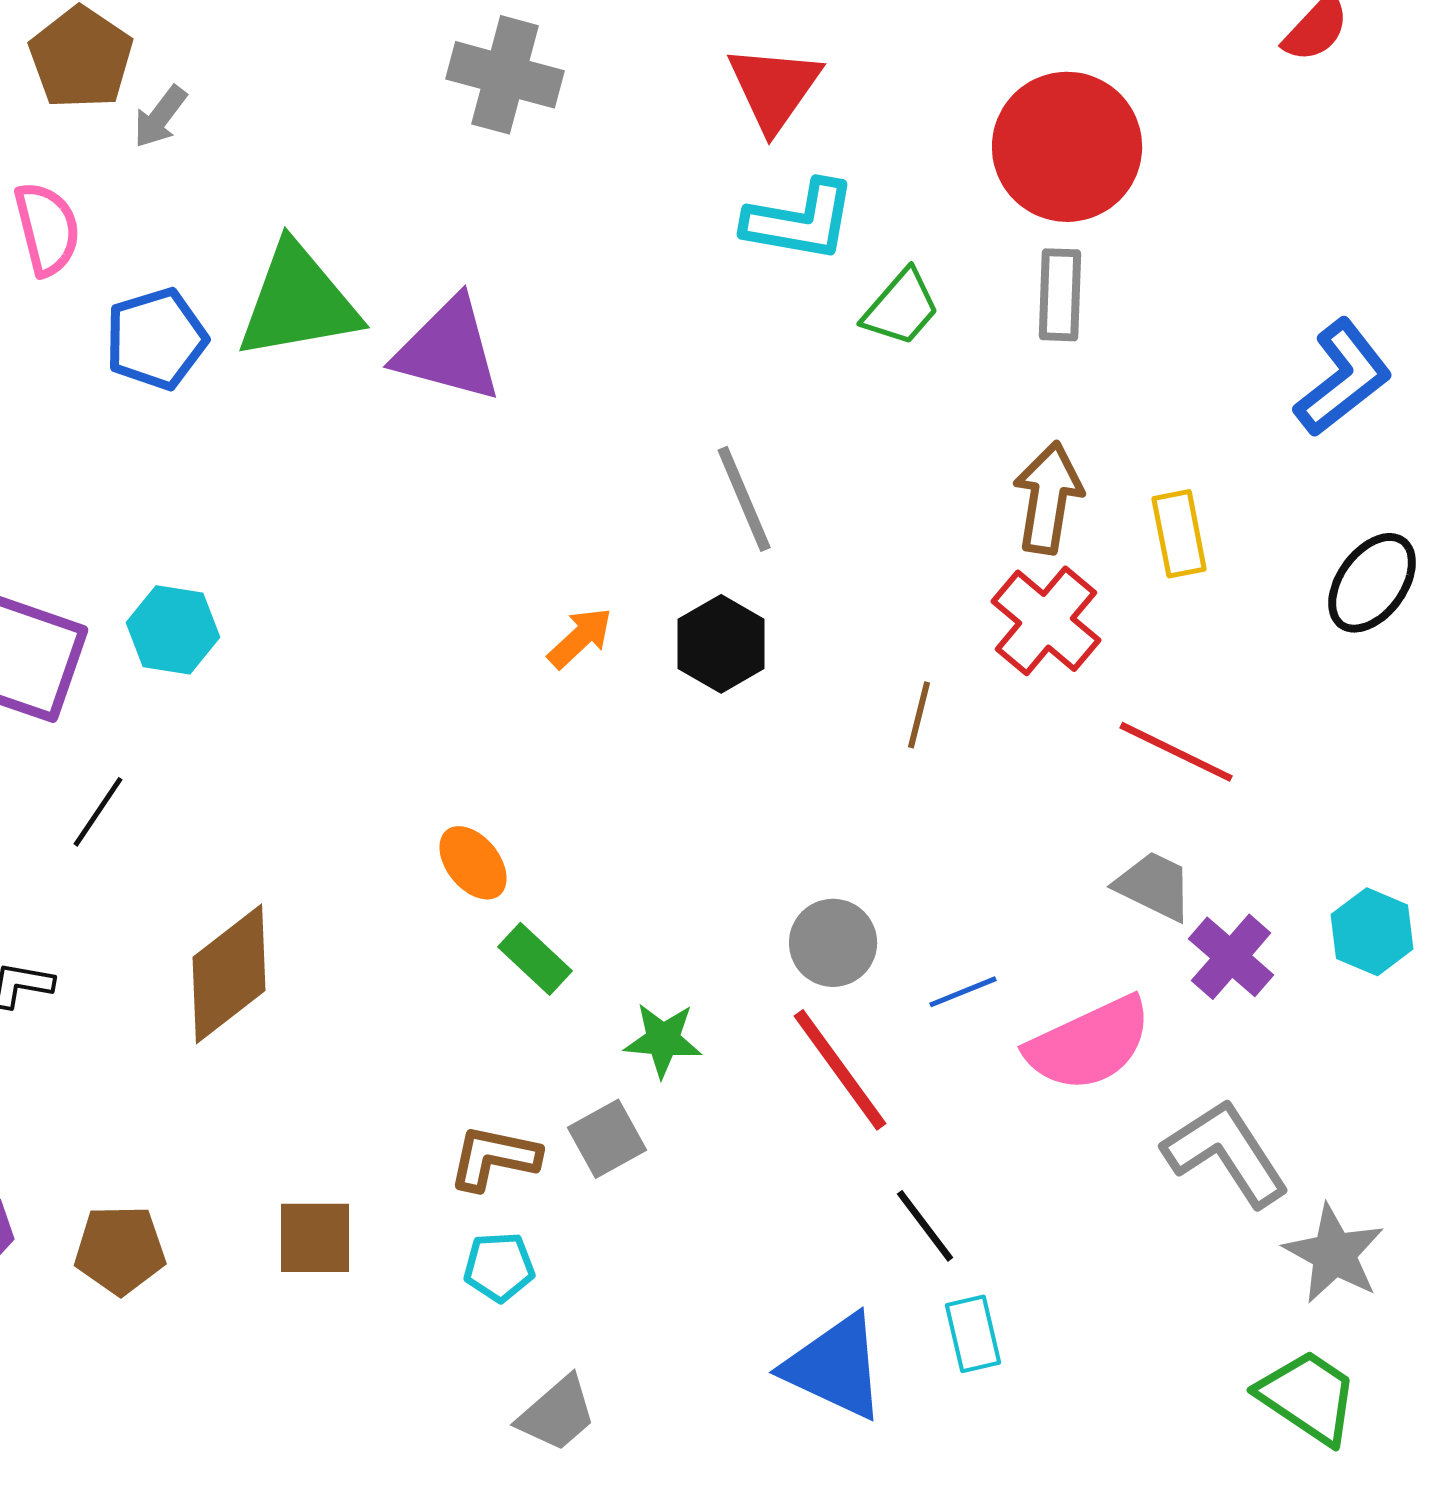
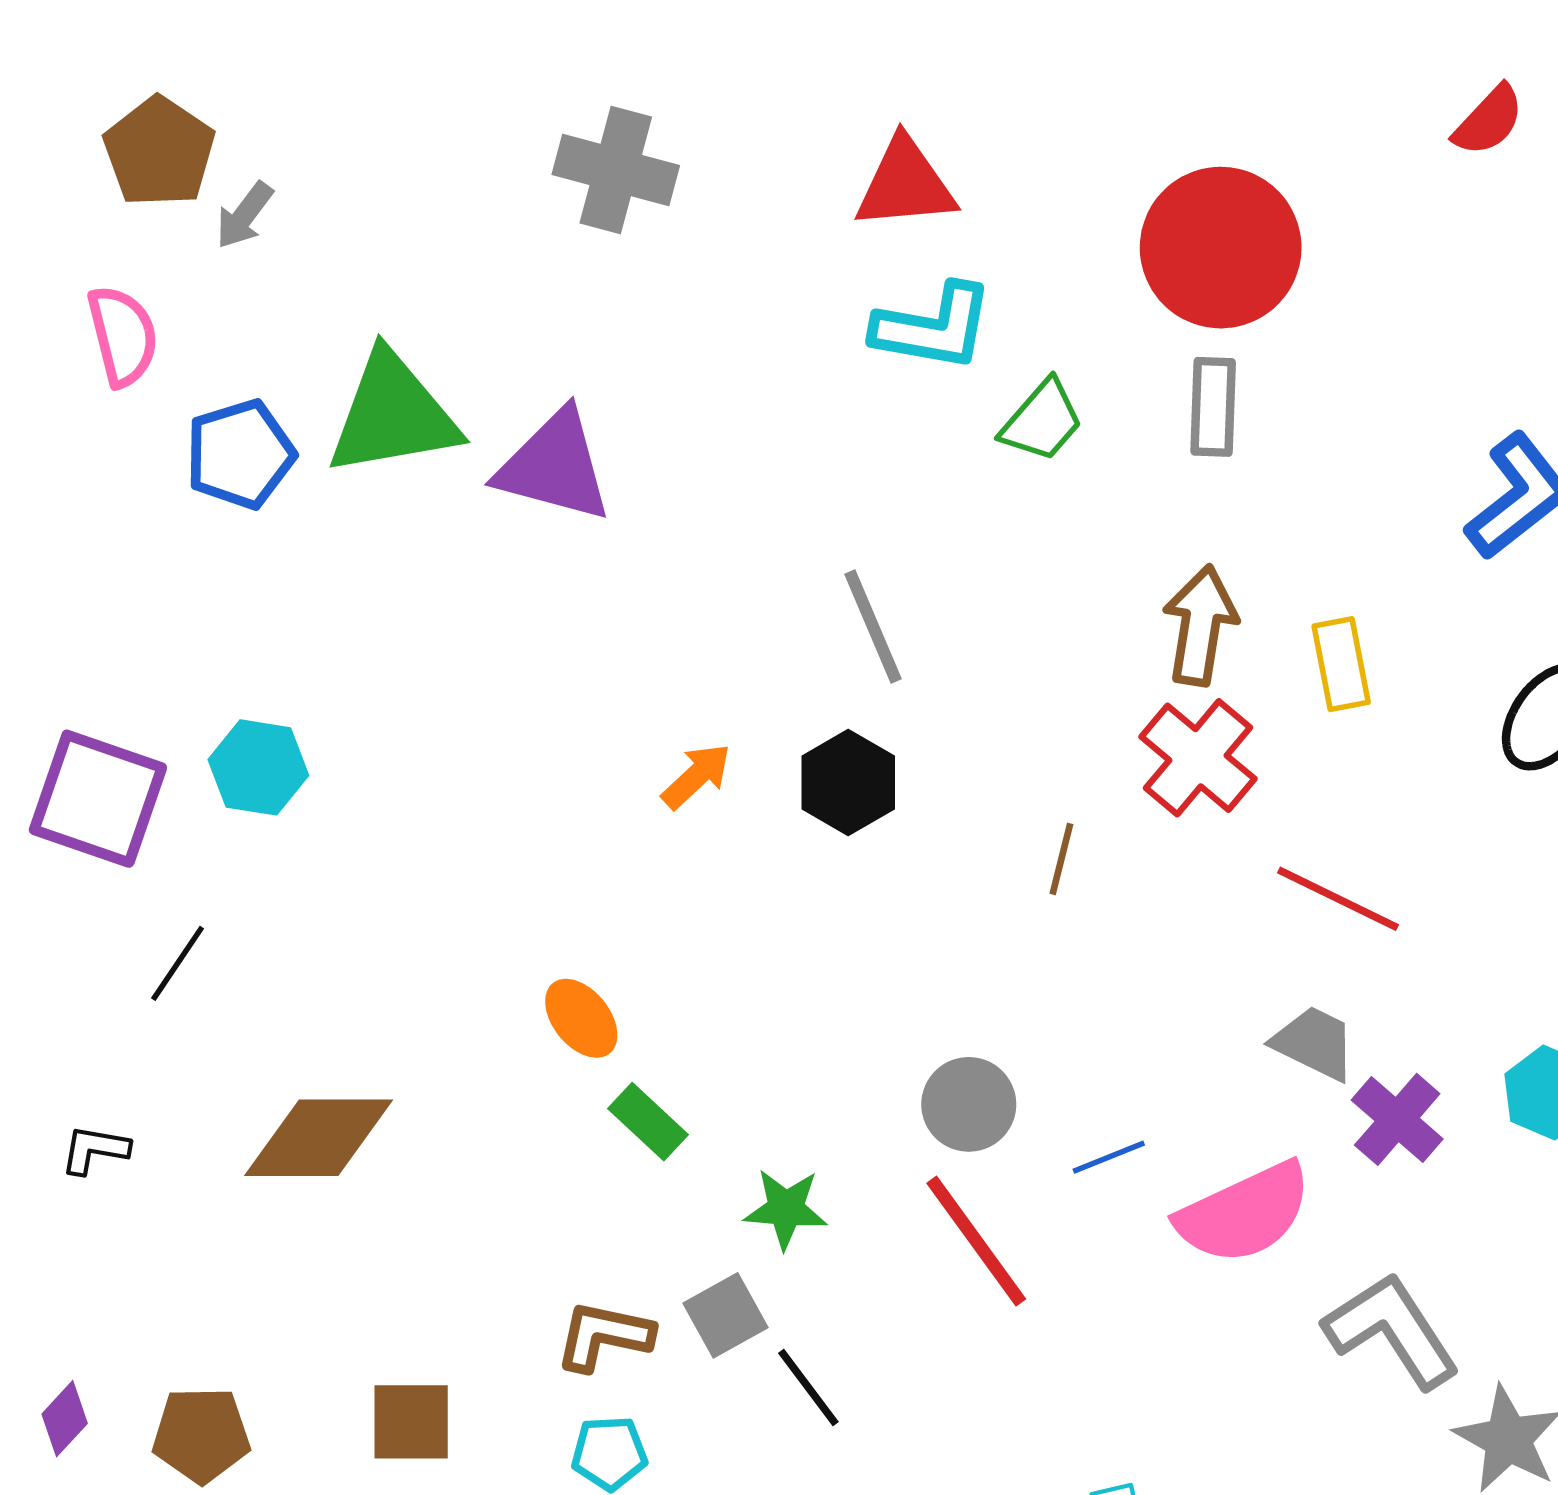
red triangle: (774, 88) -> (905, 184), turned 50
brown diamond: (229, 974) -> (319, 1138), turned 38
black line: (925, 1226) -> (808, 1387), moved

